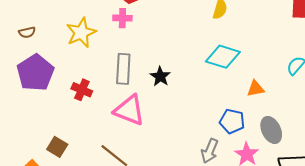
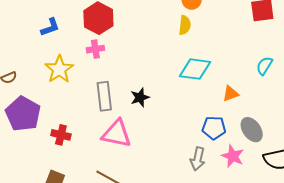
black star: (160, 76) -> (140, 97), turned 30
red cross: (82, 90) -> (61, 135), moved

